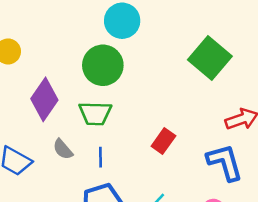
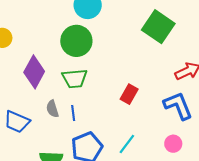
gray semicircle: (63, 149) -> (52, 109), turned 30
blue line: (101, 157) -> (73, 113), moved

